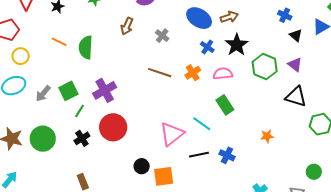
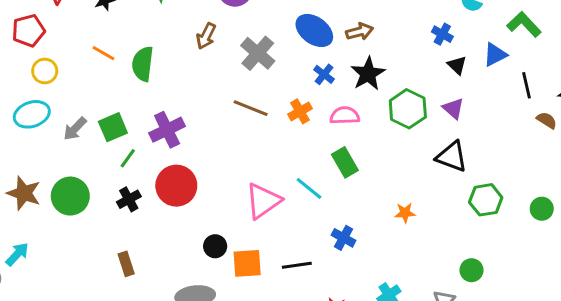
gray cross: (162, 36) -> (258, 53), size x1.6
black line: (199, 155) -> (297, 265), moved

